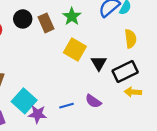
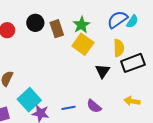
yellow semicircle: (131, 39) -> (119, 48), moved
yellow square: (75, 50) -> (83, 44), moved
black rectangle: (125, 71) -> (133, 63), moved

